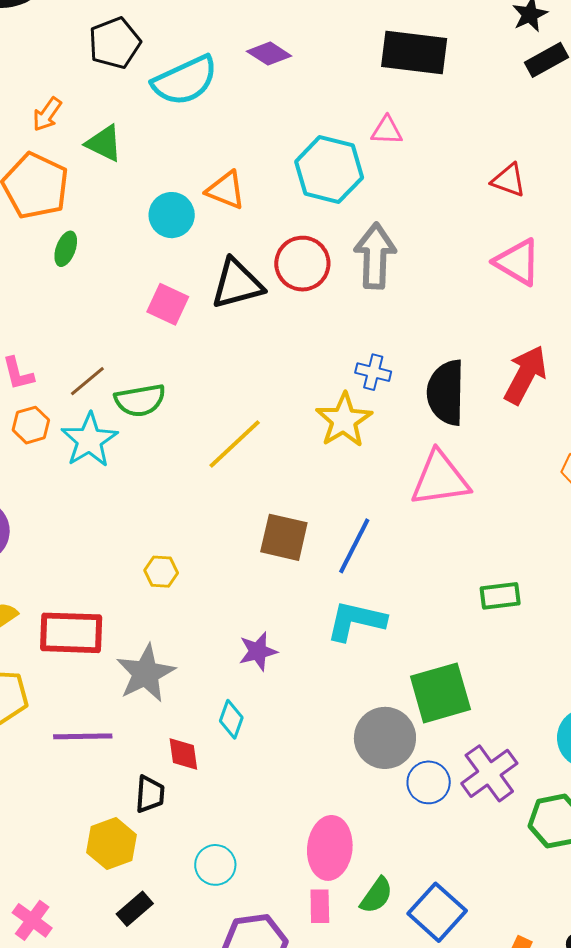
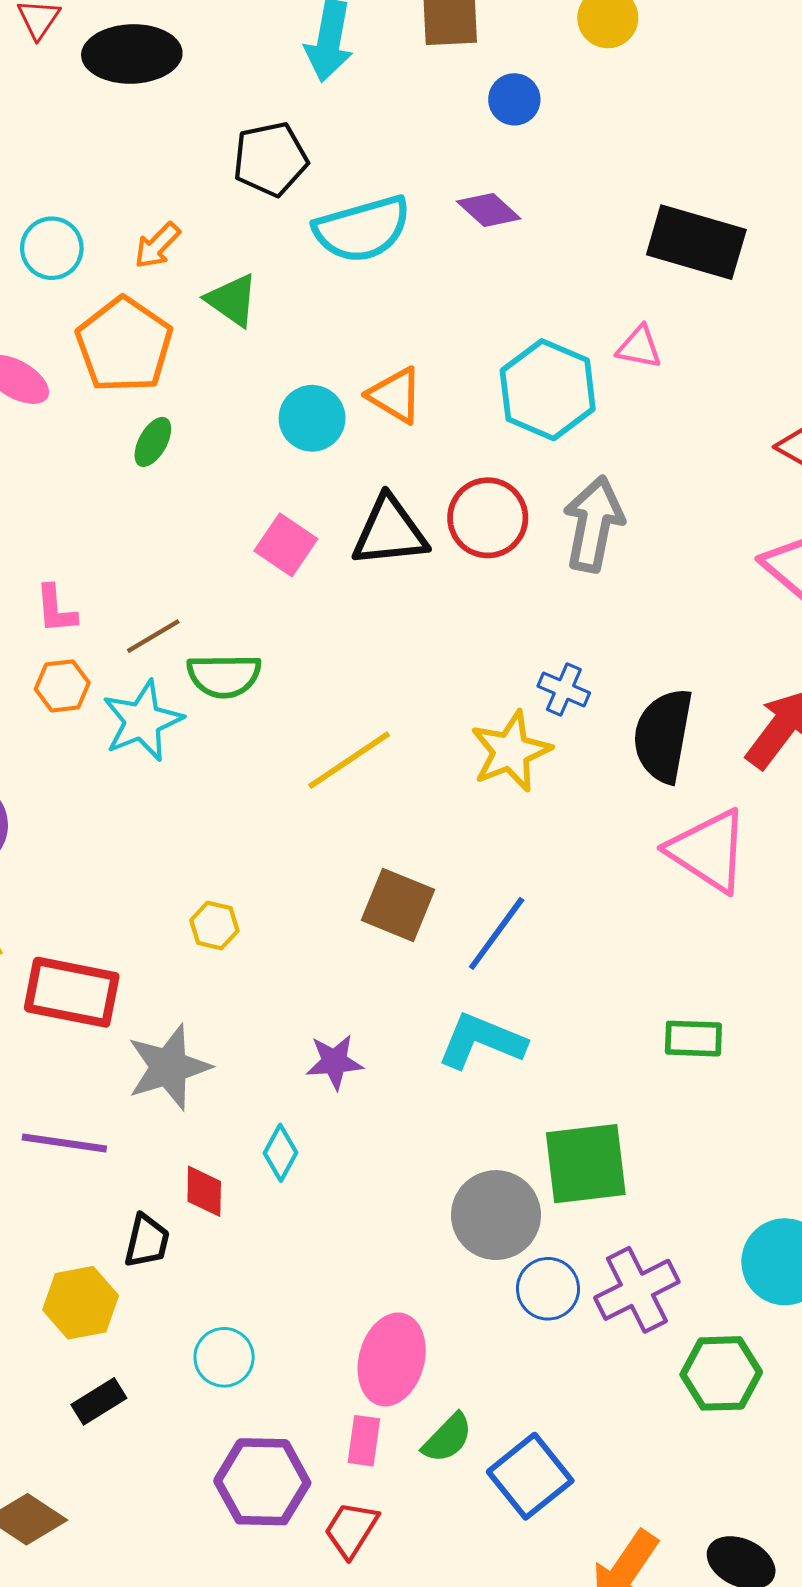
pink triangle: (440, 479) -> (708, 851), moved, turned 32

